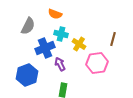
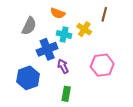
brown line: (113, 39) -> (104, 14), moved
yellow cross: (79, 44) -> (84, 29), moved

